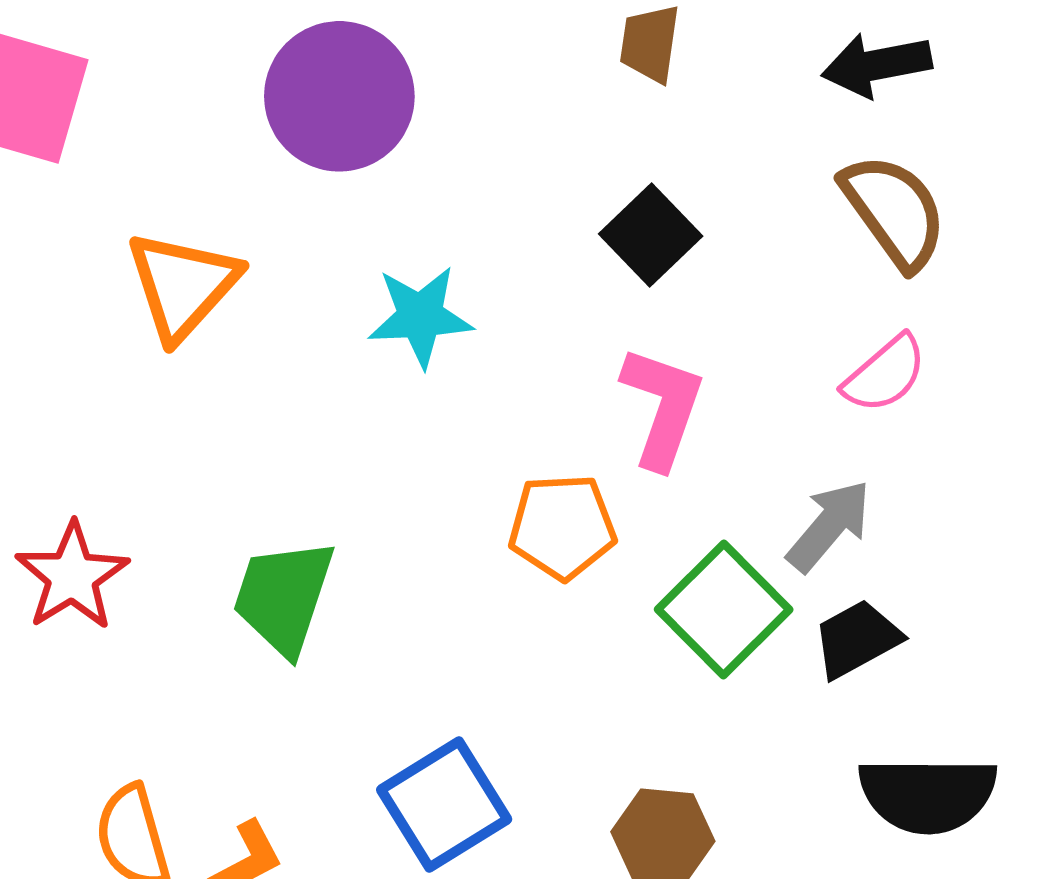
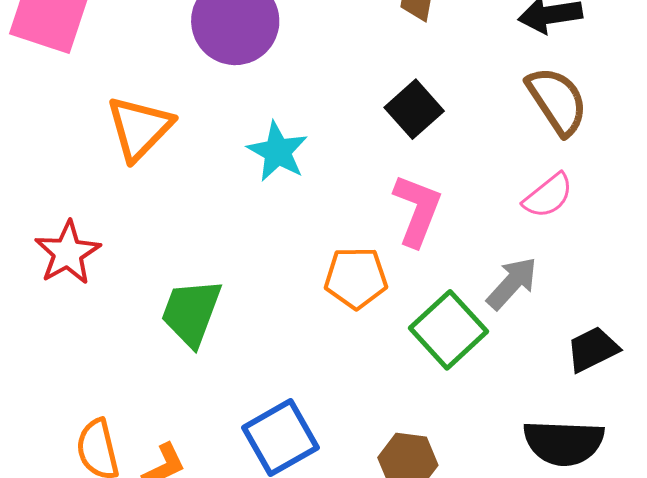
cyan star: (420, 316) -> (278, 152), turned 30
red star: (72, 576) -> (68, 253), moved
black trapezoid: (857, 639) -> (593, 349), moved

